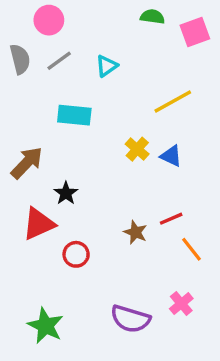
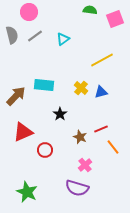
cyan rectangle: (74, 115) -> (44, 85), moved
blue triangle: (171, 156) -> (101, 92), turned -40
black star: (66, 193) -> (60, 114), moved
pink cross: (181, 304) -> (85, 165), moved

